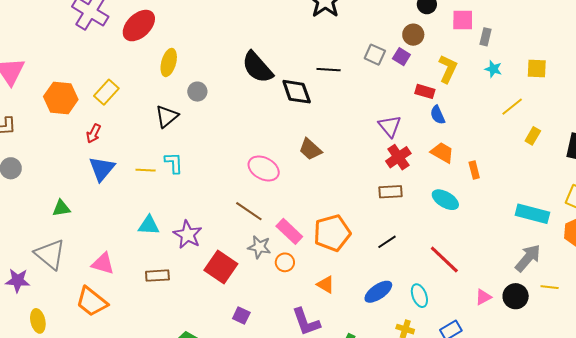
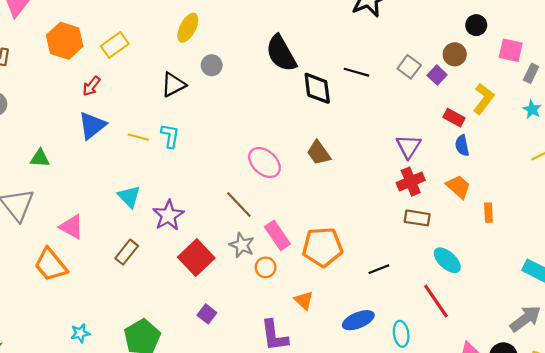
brown rectangle: (391, 192) -> (417, 218), moved
cyan ellipse: (445, 200) -> (447, 260), moved
cyan triangle: (149, 225) -> (129, 197), turned 30
brown rectangle: (157, 276) -> (127, 252), turned -60

